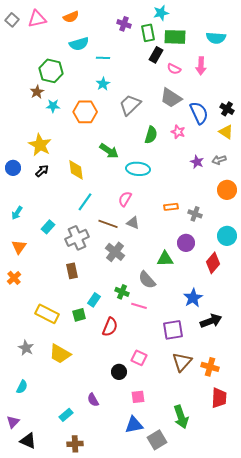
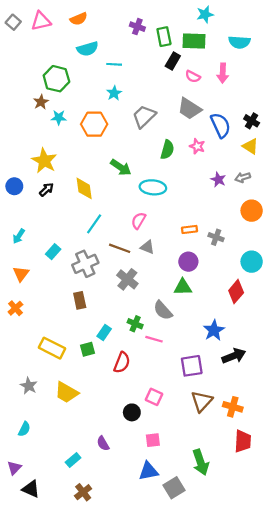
cyan star: (161, 13) -> (205, 14), moved
purple circle: (186, 243) -> (188, 262), moved
brown cross: (75, 444) -> (83, 492), turned -35

